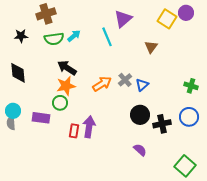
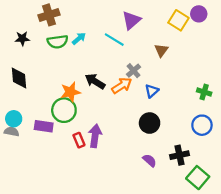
cyan line: (107, 37) -> (114, 40), turned -36
black arrow: (67, 68) -> (95, 81), moved
gray cross: (125, 80) -> (133, 71), moved
orange arrow: (102, 84) -> (122, 86), moved
green circle: (60, 103) -> (64, 110), size x1.5
gray semicircle: (11, 123) -> (12, 132), turned 104
black cross: (162, 124) -> (179, 155), moved
red rectangle: (74, 131) -> (79, 140), turned -32

